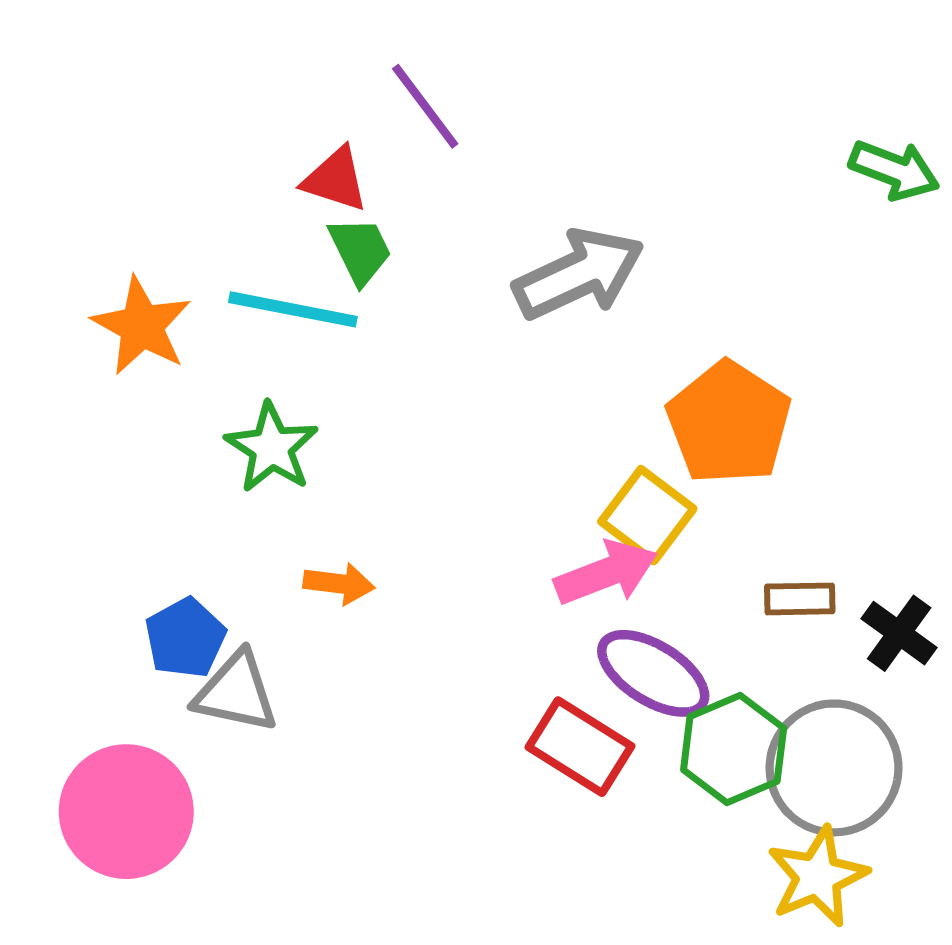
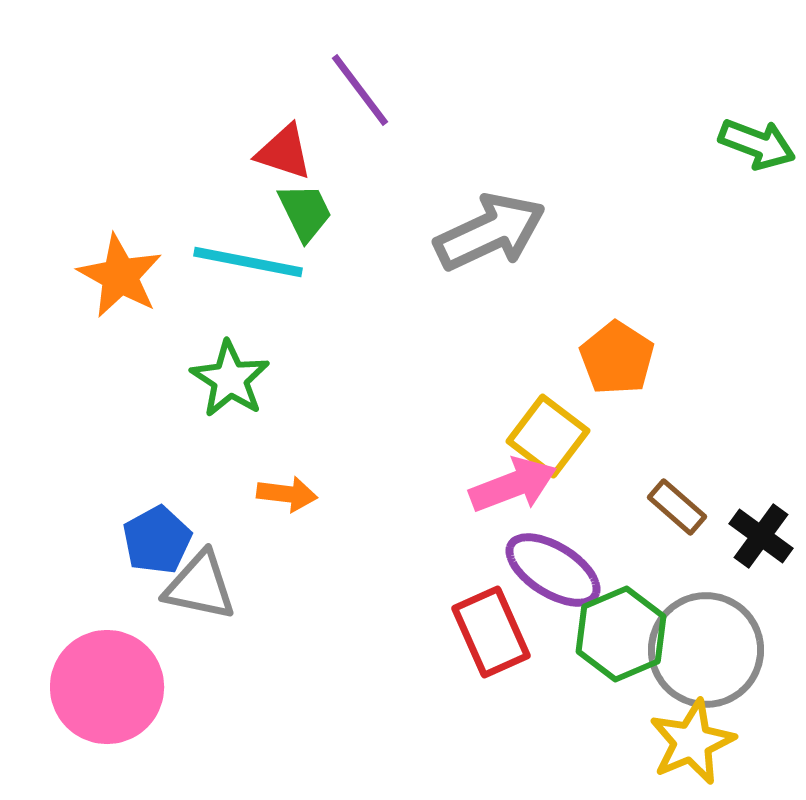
orange pentagon: (729, 423) -> (617, 358), size x0.7
brown rectangle: (800, 599) -> (677, 507), turned 42
red rectangle: (580, 747) -> (491, 632), turned 34

